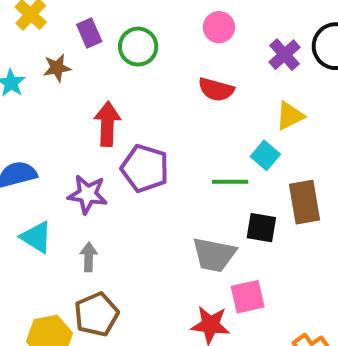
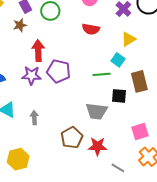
brown star: (57, 68) -> (20, 25), moved
purple star: (87, 194) -> (31, 75), moved
pink square: (248, 297) -> (140, 132), moved
brown pentagon: (96, 314) -> (72, 138), moved

